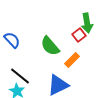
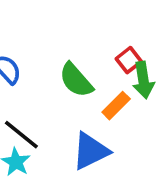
green arrow: (87, 23) -> (143, 80), moved

